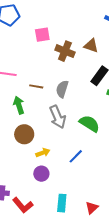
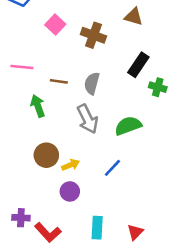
pink square: (42, 35) -> (55, 25), moved, turned -35
brown triangle: (91, 46) -> (134, 17), moved
green semicircle: (89, 124) -> (128, 126), turned -50
brown circle: (24, 134) -> (46, 155), moved

